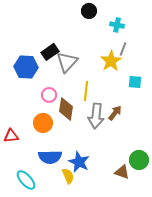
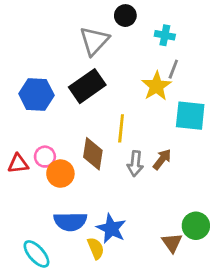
black rectangle: (50, 52) -> (87, 86), moved, size x1.4
gray triangle: (67, 62) -> (94, 41), moved
cyan square: (135, 82) -> (190, 116), size x1.6
pink circle: (49, 95) -> (45, 157), moved
gray arrow: (96, 116) -> (135, 164), size x0.7
red triangle: (11, 136) -> (18, 164), moved
brown triangle: (122, 172) -> (172, 243), turned 35

